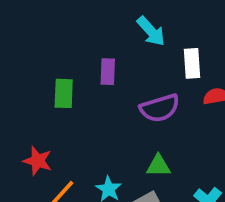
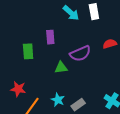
white rectangle: (192, 63) -> (94, 12), moved
green triangle: (158, 166) -> (61, 68), moved

